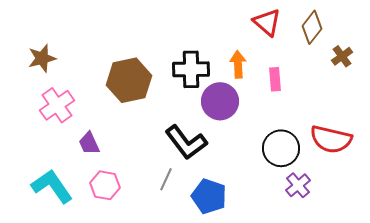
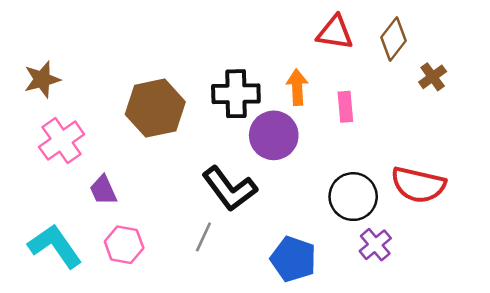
red triangle: (267, 22) -> (335, 33), turned -32
blue pentagon: (209, 196) -> (293, 259), moved

